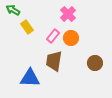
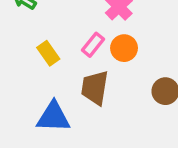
yellow rectangle: (27, 27) -> (48, 53), moved

